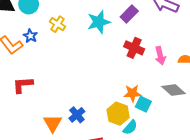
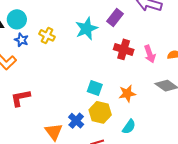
blue star: (30, 36) -> (21, 40), moved
cyan square: (143, 104) -> (95, 88), moved
yellow hexagon: (118, 114) -> (100, 112), moved

